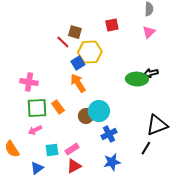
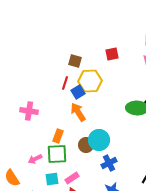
red line: (63, 42) -> (65, 83), moved, turned 64
orange rectangle: (58, 107) -> (58, 136), turned 56
green square: (37, 108) -> (57, 154), moved

